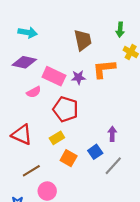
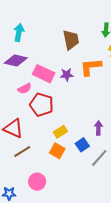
cyan arrow: (28, 32) -> (19, 33), turned -90
red pentagon: (66, 109) -> (42, 105), moved
yellow rectangle: (57, 138) -> (60, 132), moved
brown line: (31, 171) -> (22, 152), moved

